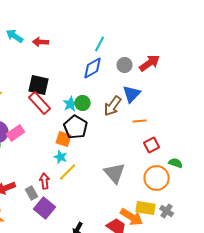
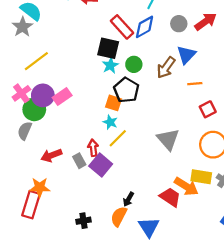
black square: (39, 85) -> (108, 48), moved
red rectangle: (40, 103) -> (122, 27), moved
cyan star: (71, 104) -> (110, 65), moved
purple square: (45, 208) -> (101, 165), moved

